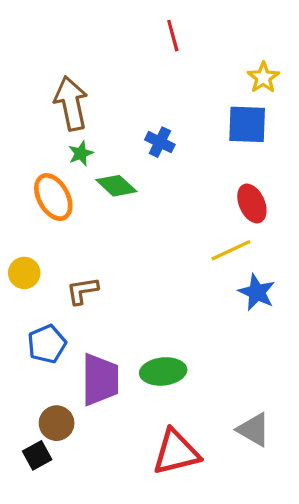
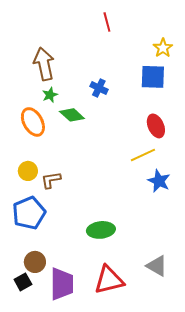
yellow circle: (24, 273) -> (28, 171), moved
blue pentagon: (47, 344) -> (29, 213), size x1.4
purple trapezoid: (100, 380) -> (62, 284), moved

